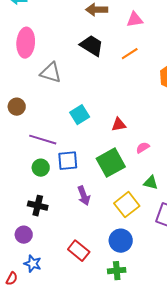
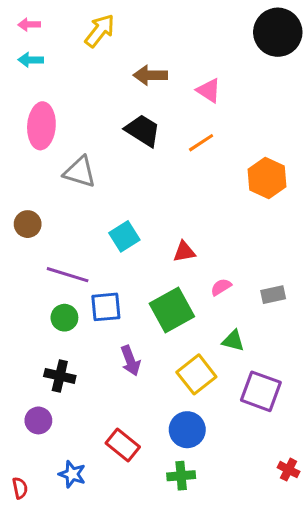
pink triangle: (135, 20) -> (209, 91), turned 42
blue star: (33, 264) -> (72, 474), moved
red semicircle: (12, 279) -> (20, 488), turned -40

